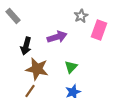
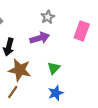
gray star: (81, 16) -> (48, 17), moved

